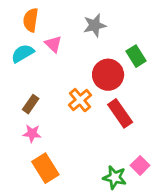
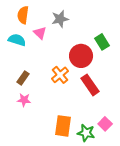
gray star: (95, 25) -> (60, 19), moved
cyan semicircle: (23, 53) -> (17, 40), turned 48
orange rectangle: (45, 168) -> (63, 126), moved, turned 40

